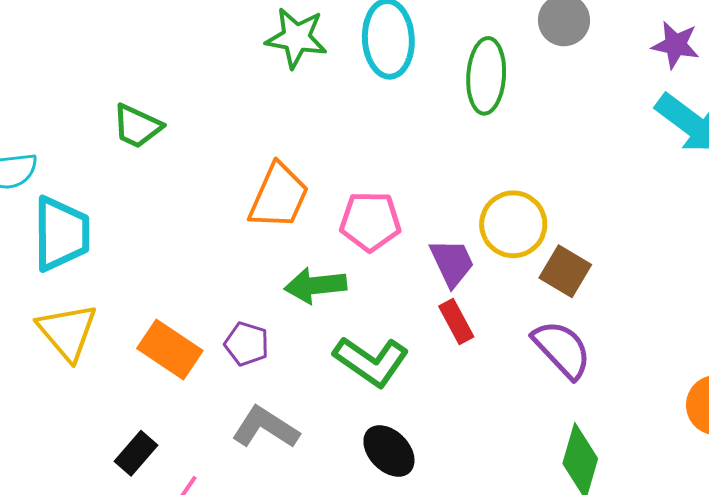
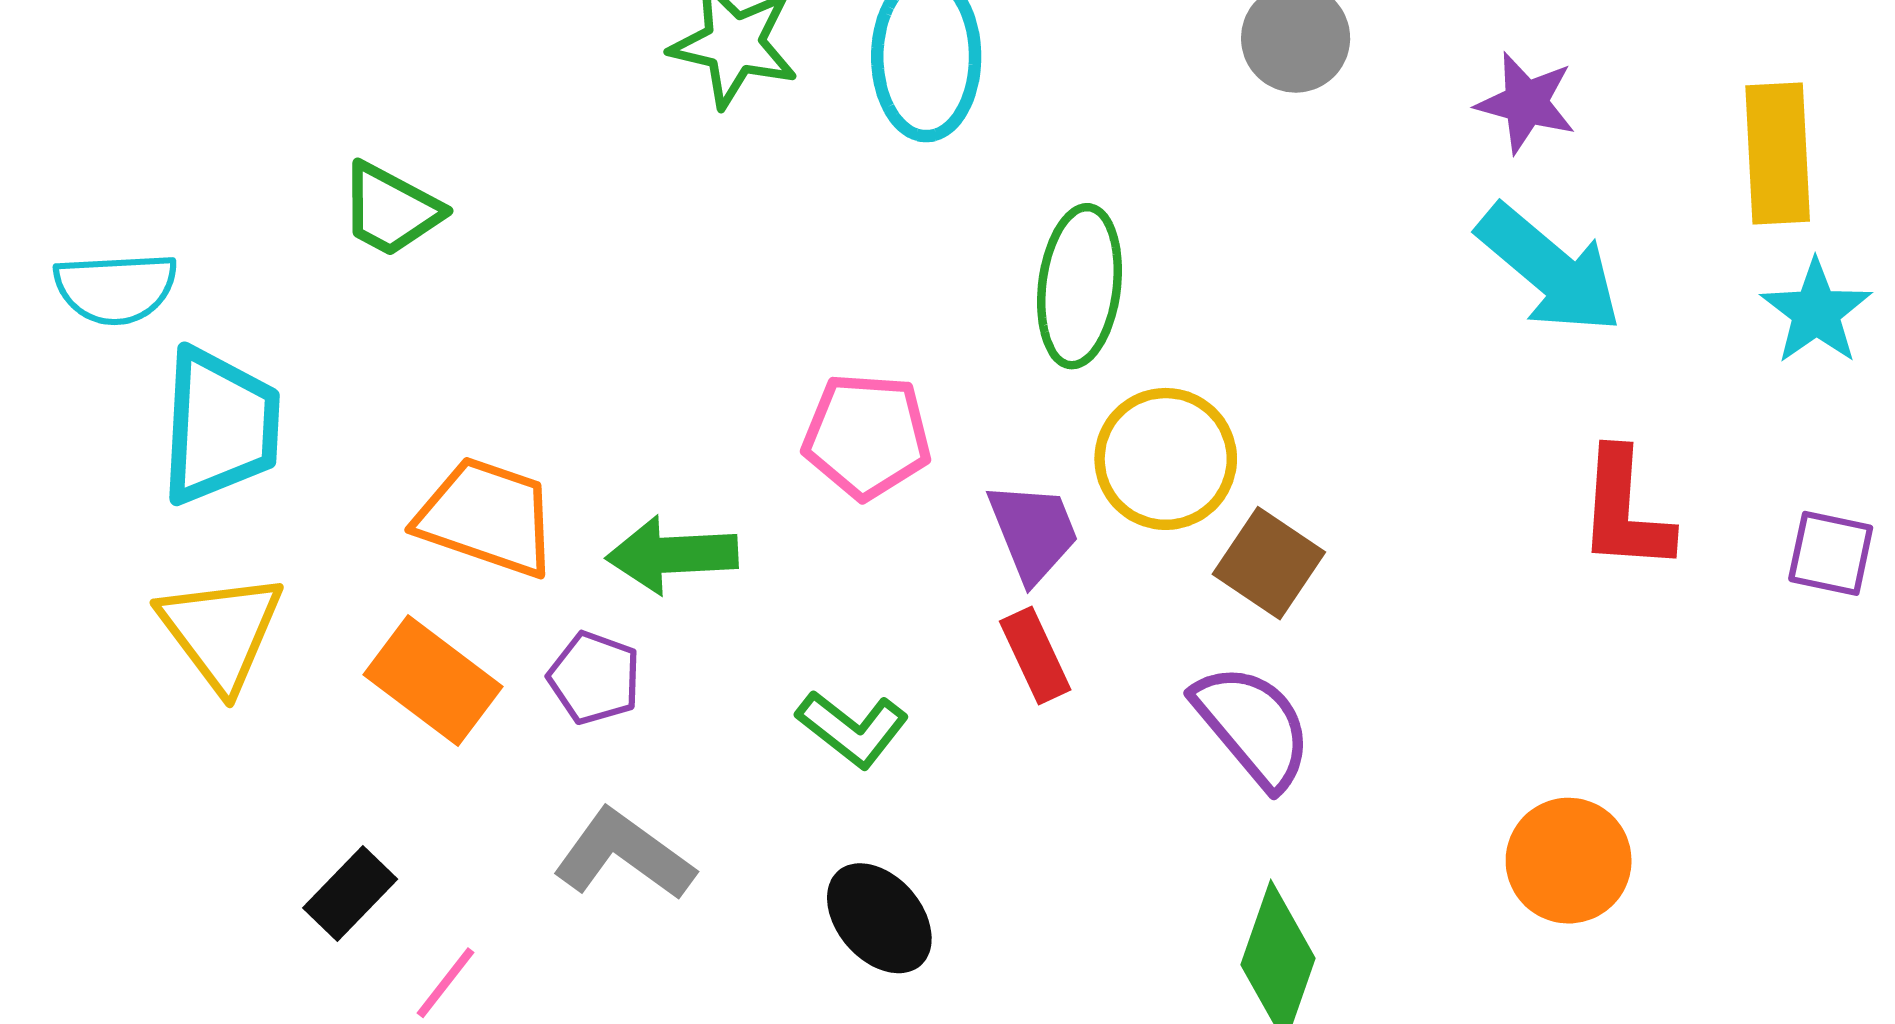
green ellipse: (486, 76) -> (1080, 286), moved
orange trapezoid: (279, 196) -> (487, 517), moved, turned -98
green arrow: (315, 285) -> (672, 555), moved
green L-shape: (371, 361) -> (852, 729), size x0.7

